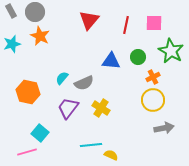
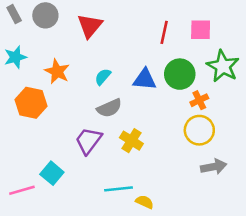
red triangle: (89, 20) -> (90, 26), moved
orange star: (40, 36) -> (57, 71), moved
green circle: (138, 57) -> (180, 74), size x1.5
cyan semicircle: (62, 78) -> (103, 77), moved
orange hexagon: (28, 92) -> (31, 103), moved
pink line: (27, 152) -> (22, 190), moved

